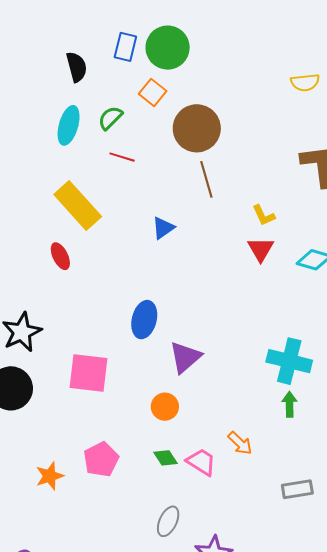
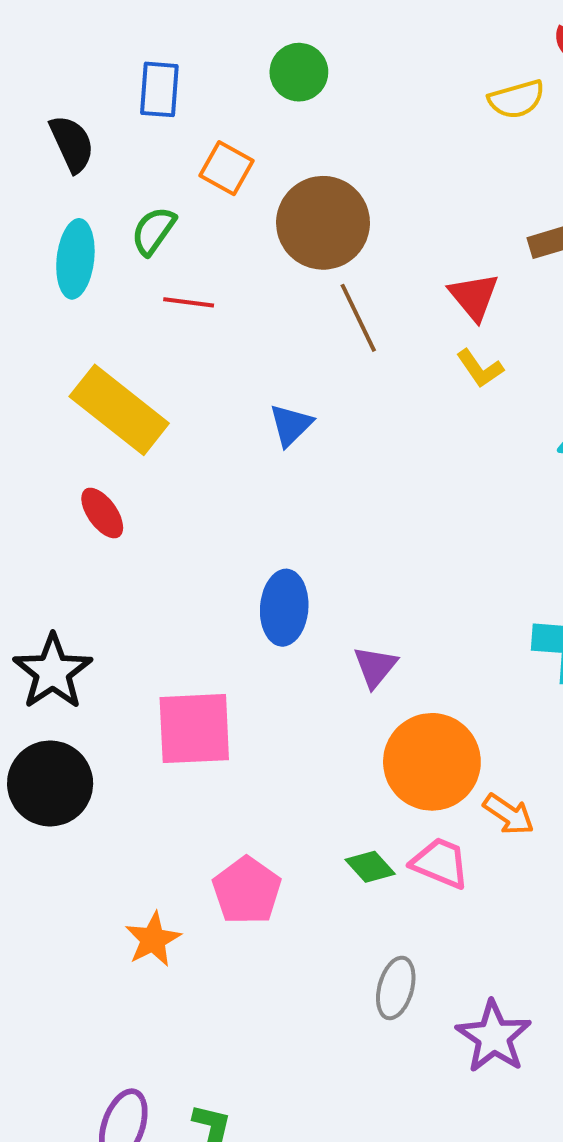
green circle: (168, 48) -> (299, 72), moved, size x0.7
red triangle: (261, 249) -> (474, 297), moved
purple triangle: (185, 357) -> (375, 667), size x0.7
orange circle: (165, 407) -> (432, 762), moved, size x1.8

